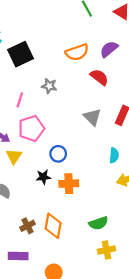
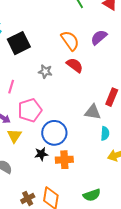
orange semicircle: (77, 52) -> (70, 41), turned -105
red semicircle: (99, 77) -> (75, 65), moved
pink line: (20, 100) -> (11, 87), moved
gray triangle: (92, 117) -> (93, 112), moved, turned -36
blue circle: (58, 154) -> (54, 133), size x1.6

